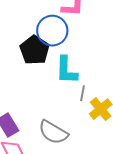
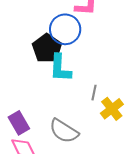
cyan L-shape: (66, 70) -> (60, 68), moved

